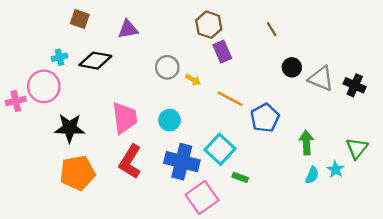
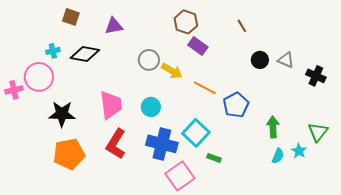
purple rectangle: (222, 52) -> (198, 46), turned -30
gray triangle: (321, 79) -> (286, 60), moved, size x0.7
yellow arrow: (193, 80) -> (172, 71), size x1.5

